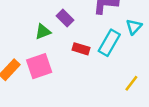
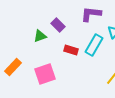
pink square: (39, 66) -> (45, 74), moved

